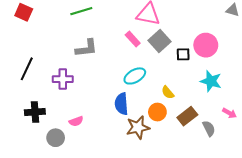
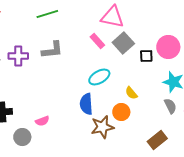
purple cross: (63, 79) -> (18, 56), moved
brown rectangle: (187, 116) -> (157, 140), moved
gray semicircle: (209, 128) -> (170, 106), moved

